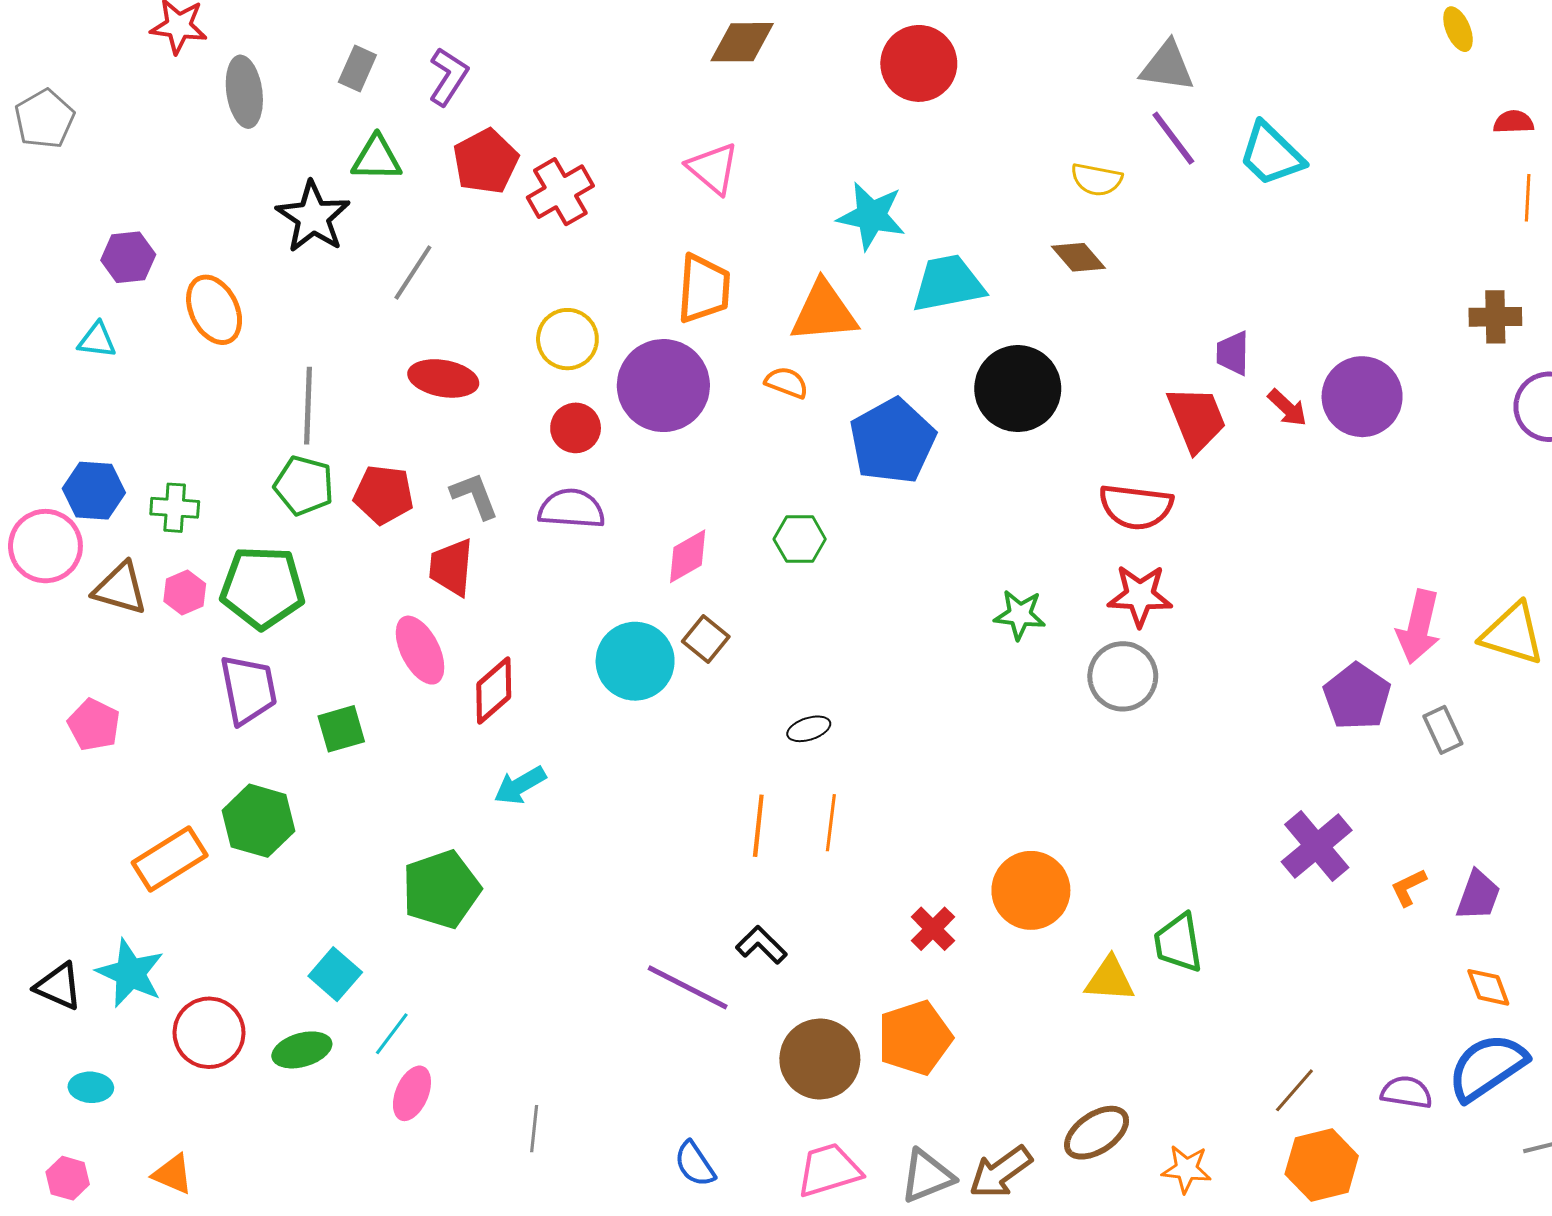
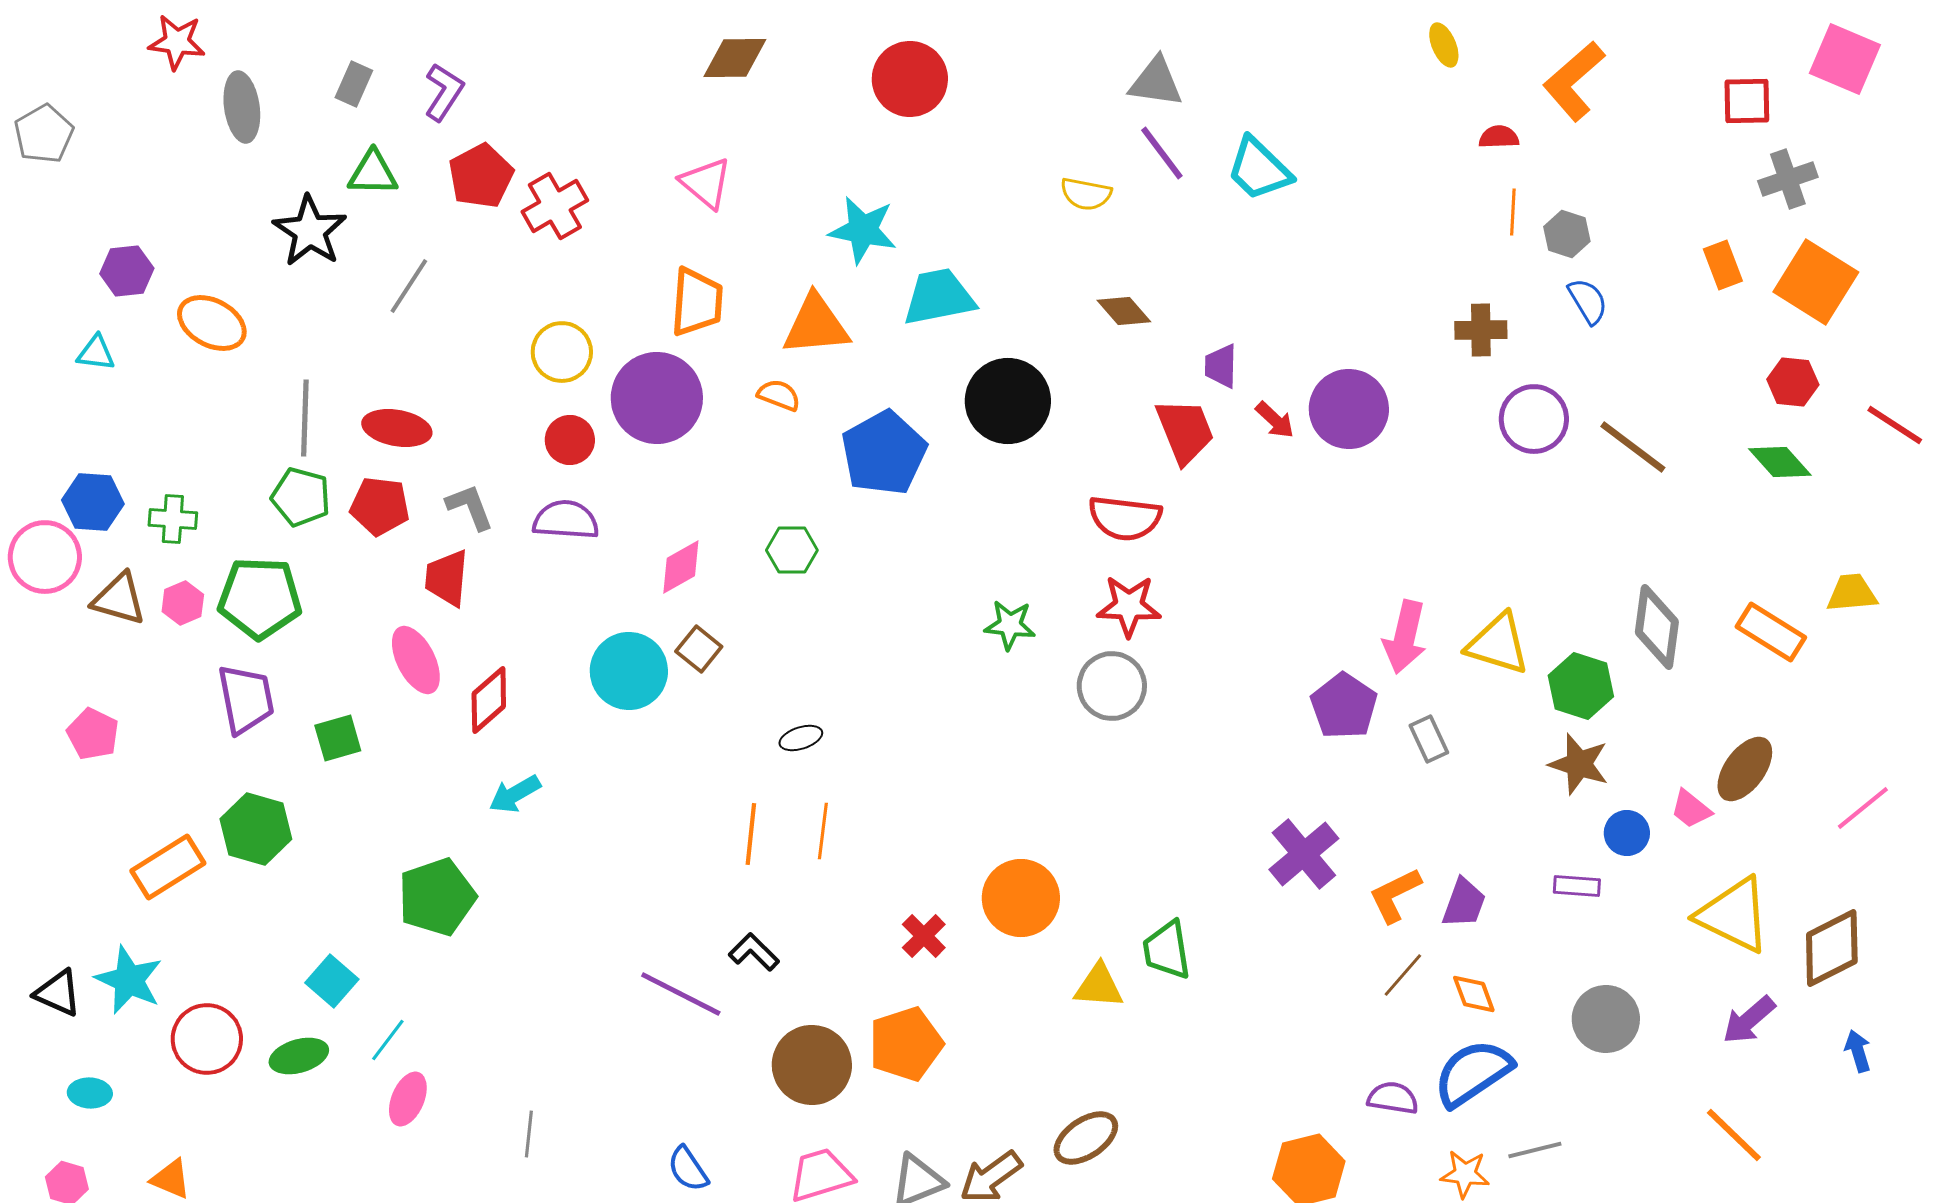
brown diamond: (1078, 257) -> (1124, 311), moved
orange ellipse: (214, 310) -> (212, 323), turned -36
red ellipse: (443, 378) -> (397, 428), moved
orange L-shape: (1409, 887) -> (1395, 895), size x1.5
brown line: (1294, 1090) -> (1403, 975), moved
orange star: (1186, 1169) -> (1465, 1174), moved

